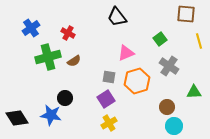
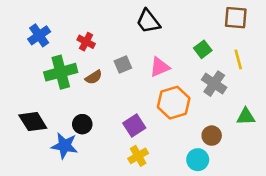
yellow line: (199, 41) -> (238, 59), moved
gray square: (109, 77) -> (123, 65), moved, turned -32
black diamond: (17, 118) -> (33, 122), moved
cyan circle: (174, 126) -> (198, 160), moved

